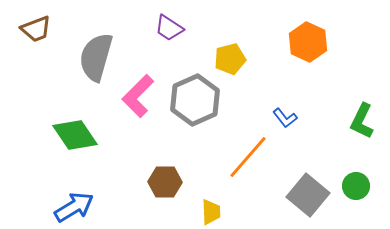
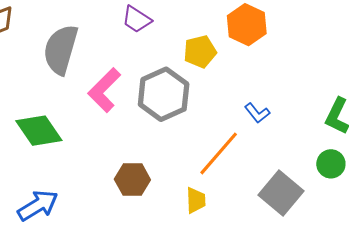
orange hexagon: (308, 42) -> (247, 25), moved
green circle: (356, 186) -> (331, 164), moved
yellow trapezoid: (211, 212) -> (196, 200), moved

